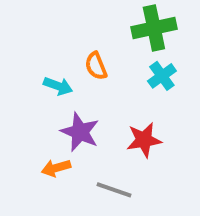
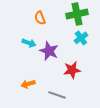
orange semicircle: (96, 66) -> (40, 18), moved
purple star: (80, 132) -> (49, 51), moved

